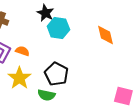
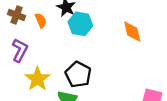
orange semicircle: (22, 51) -> (41, 20), moved, turned 48

